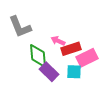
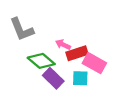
green diamond: (38, 56) -> (41, 61), turned -45
pink rectangle: (87, 58) -> (94, 63), turned 55

